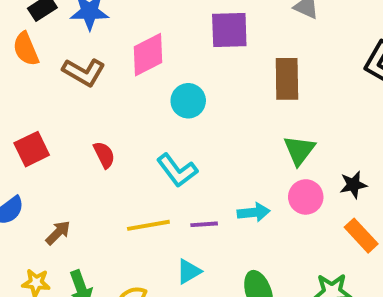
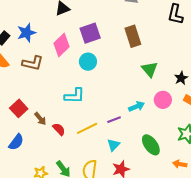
purple square: (229, 30) -> (90, 33), moved
red semicircle: (104, 155) -> (59, 129), moved
cyan L-shape: (177, 170) -> (74, 96), moved, turned -35
pink circle: (306, 197) -> (163, 100), moved
brown arrow: (58, 233) -> (40, 119), moved, turned 112

